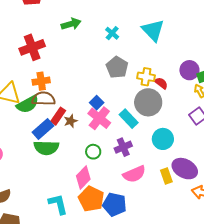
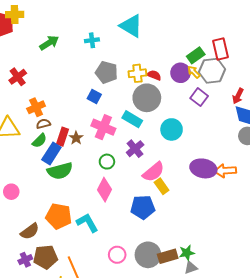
cyan cross: (112, 33) -> (92, 40), turned -32
red cross: (32, 47) -> (18, 77), size x0.7
purple circle: (189, 70) -> (181, 73), moved
brown semicircle: (44, 99) -> (43, 124), size x0.6
blue square: (97, 103) -> (94, 96), moved
green semicircle: (28, 104) -> (39, 141), moved, size x0.7
purple ellipse: (185, 169) -> (203, 168), moved
yellow rectangle: (166, 176) -> (162, 186), moved
orange pentagon: (91, 199) -> (59, 216), moved

